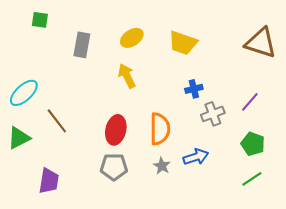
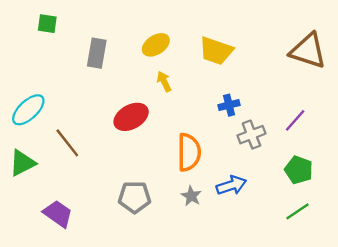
yellow arrow: (127, 76) -> (164, 81), moved, size x0.7
red ellipse: (116, 130) -> (131, 117), moved, turned 48
purple trapezoid: (49, 181) -> (58, 214), turned -64

